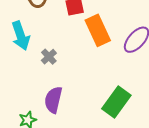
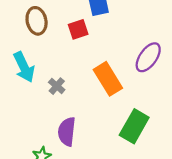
orange rectangle: (98, 30) -> (108, 79), moved

